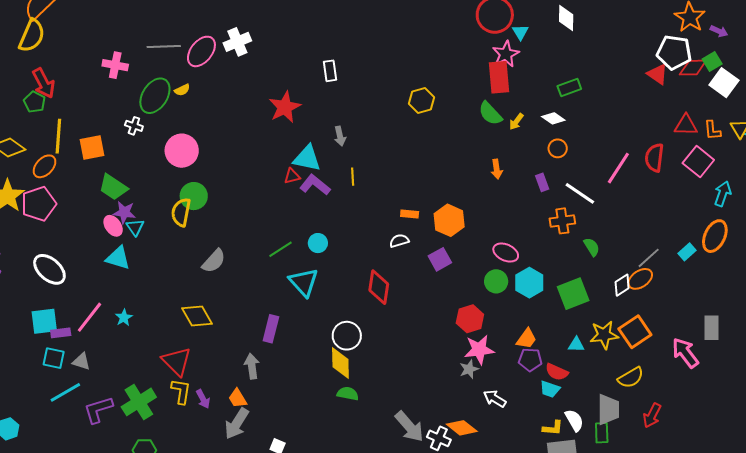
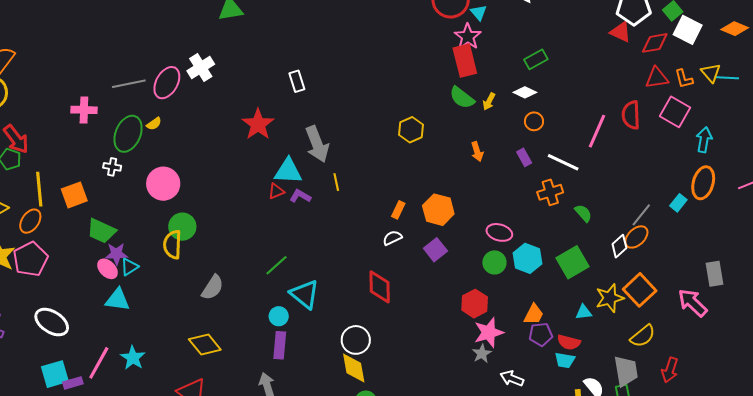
red diamond: (693, 68) -> (655, 43), moved
yellow hexagon: (421, 100) -> (411, 130), moved
gray arrow: (340, 136) -> (317, 144), size x1.8
purple L-shape: (315, 185) -> (300, 196), size x0.7
orange rectangle: (410, 214) -> (398, 210), turned -60
cyan triangle: (135, 227) -> (129, 267), turned 42
cyan circle: (318, 243) -> (279, 316), moved
cyan star: (124, 318) -> (133, 358), size x1.4

